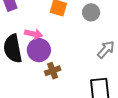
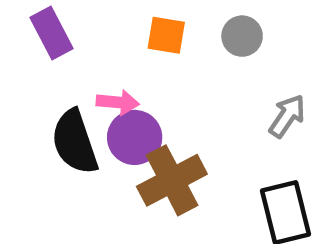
brown cross: (53, 71) -> (172, 180), size x1.8

